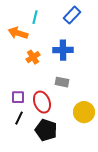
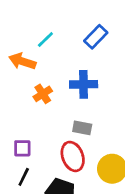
cyan line: (35, 17) -> (45, 39), turned 32
red ellipse: (42, 102) -> (73, 156), moved

